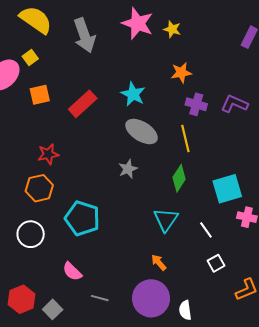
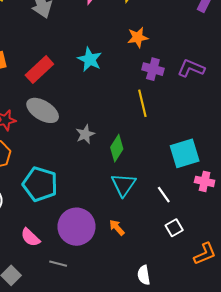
gray ellipse: (142, 131) -> (43, 110), moved
green diamond: (179, 178) -> (117, 148), moved
purple circle: (151, 298) -> (77, 227), moved

